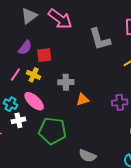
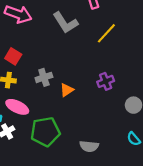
red square: (44, 55) -> (13, 56), turned -35

